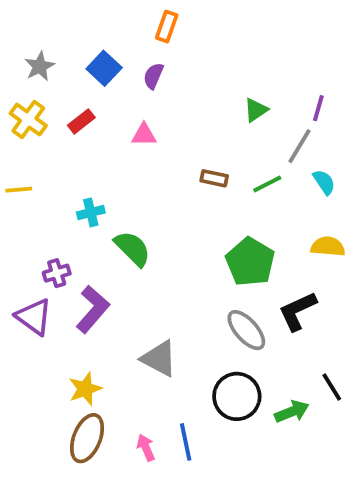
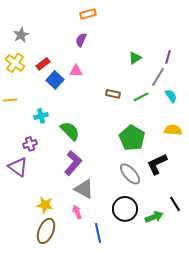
orange rectangle: (167, 27) -> (88, 14), turned 56
blue square: (104, 68) -> (55, 80), moved
cyan cross: (91, 212) -> (41, 116), moved
purple L-shape: (93, 309) -> (73, 163), moved
yellow star: (85, 389) -> (45, 205), turned 30
pink arrow: (146, 448) -> (77, 212), moved

